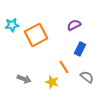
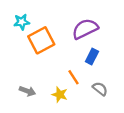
cyan star: (12, 25) -> (22, 22), moved
purple semicircle: (74, 25) -> (85, 29), size x1.6

